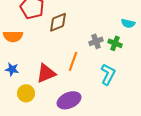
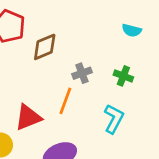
cyan semicircle: (128, 23) -> (132, 30), moved
gray cross: (96, 41) -> (82, 73), moved

